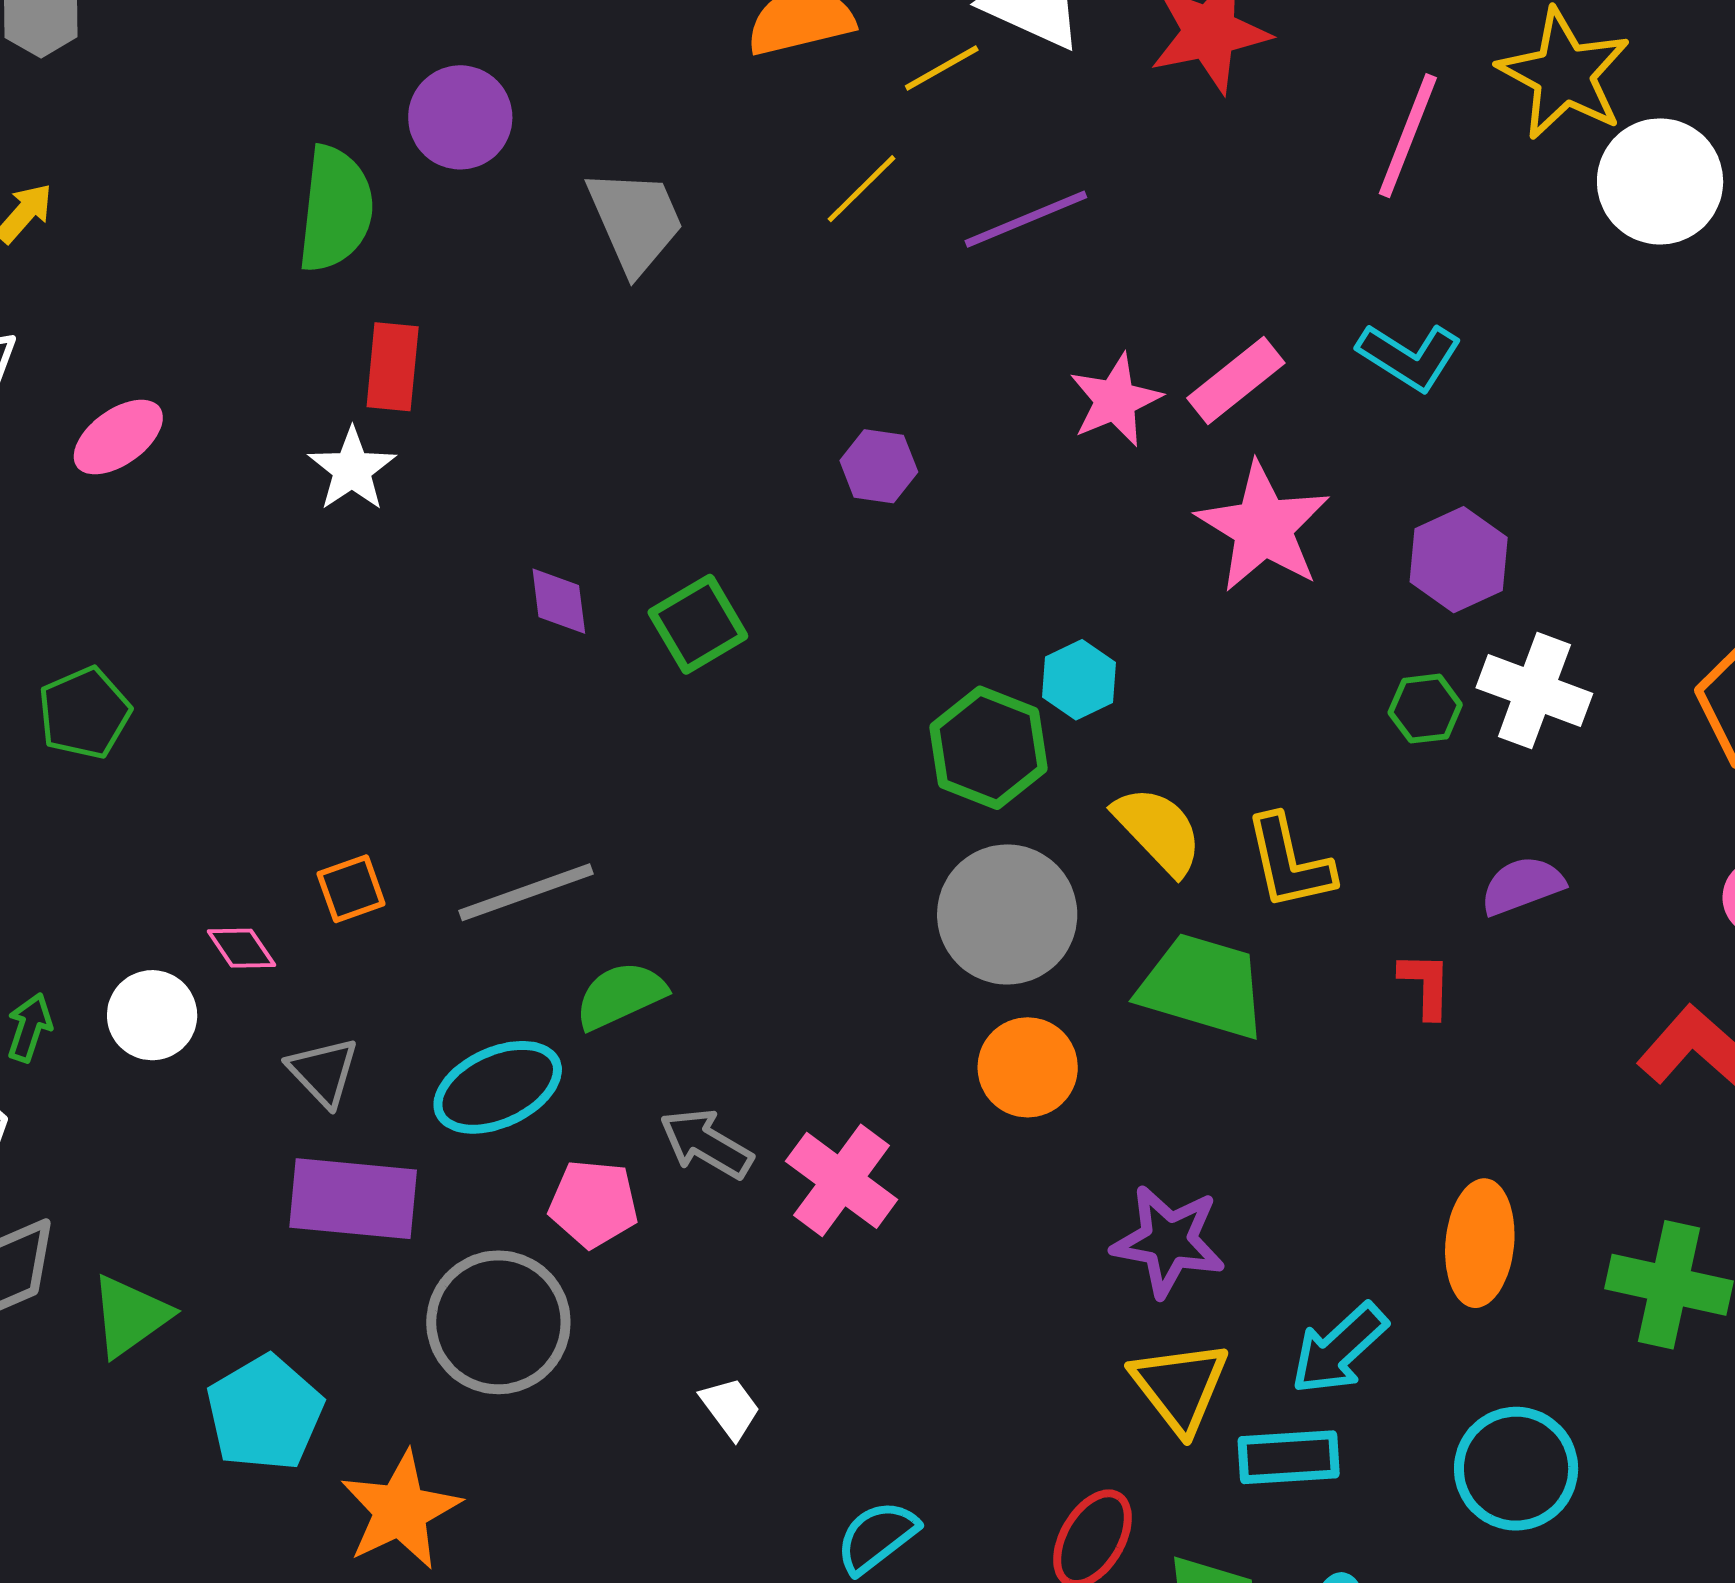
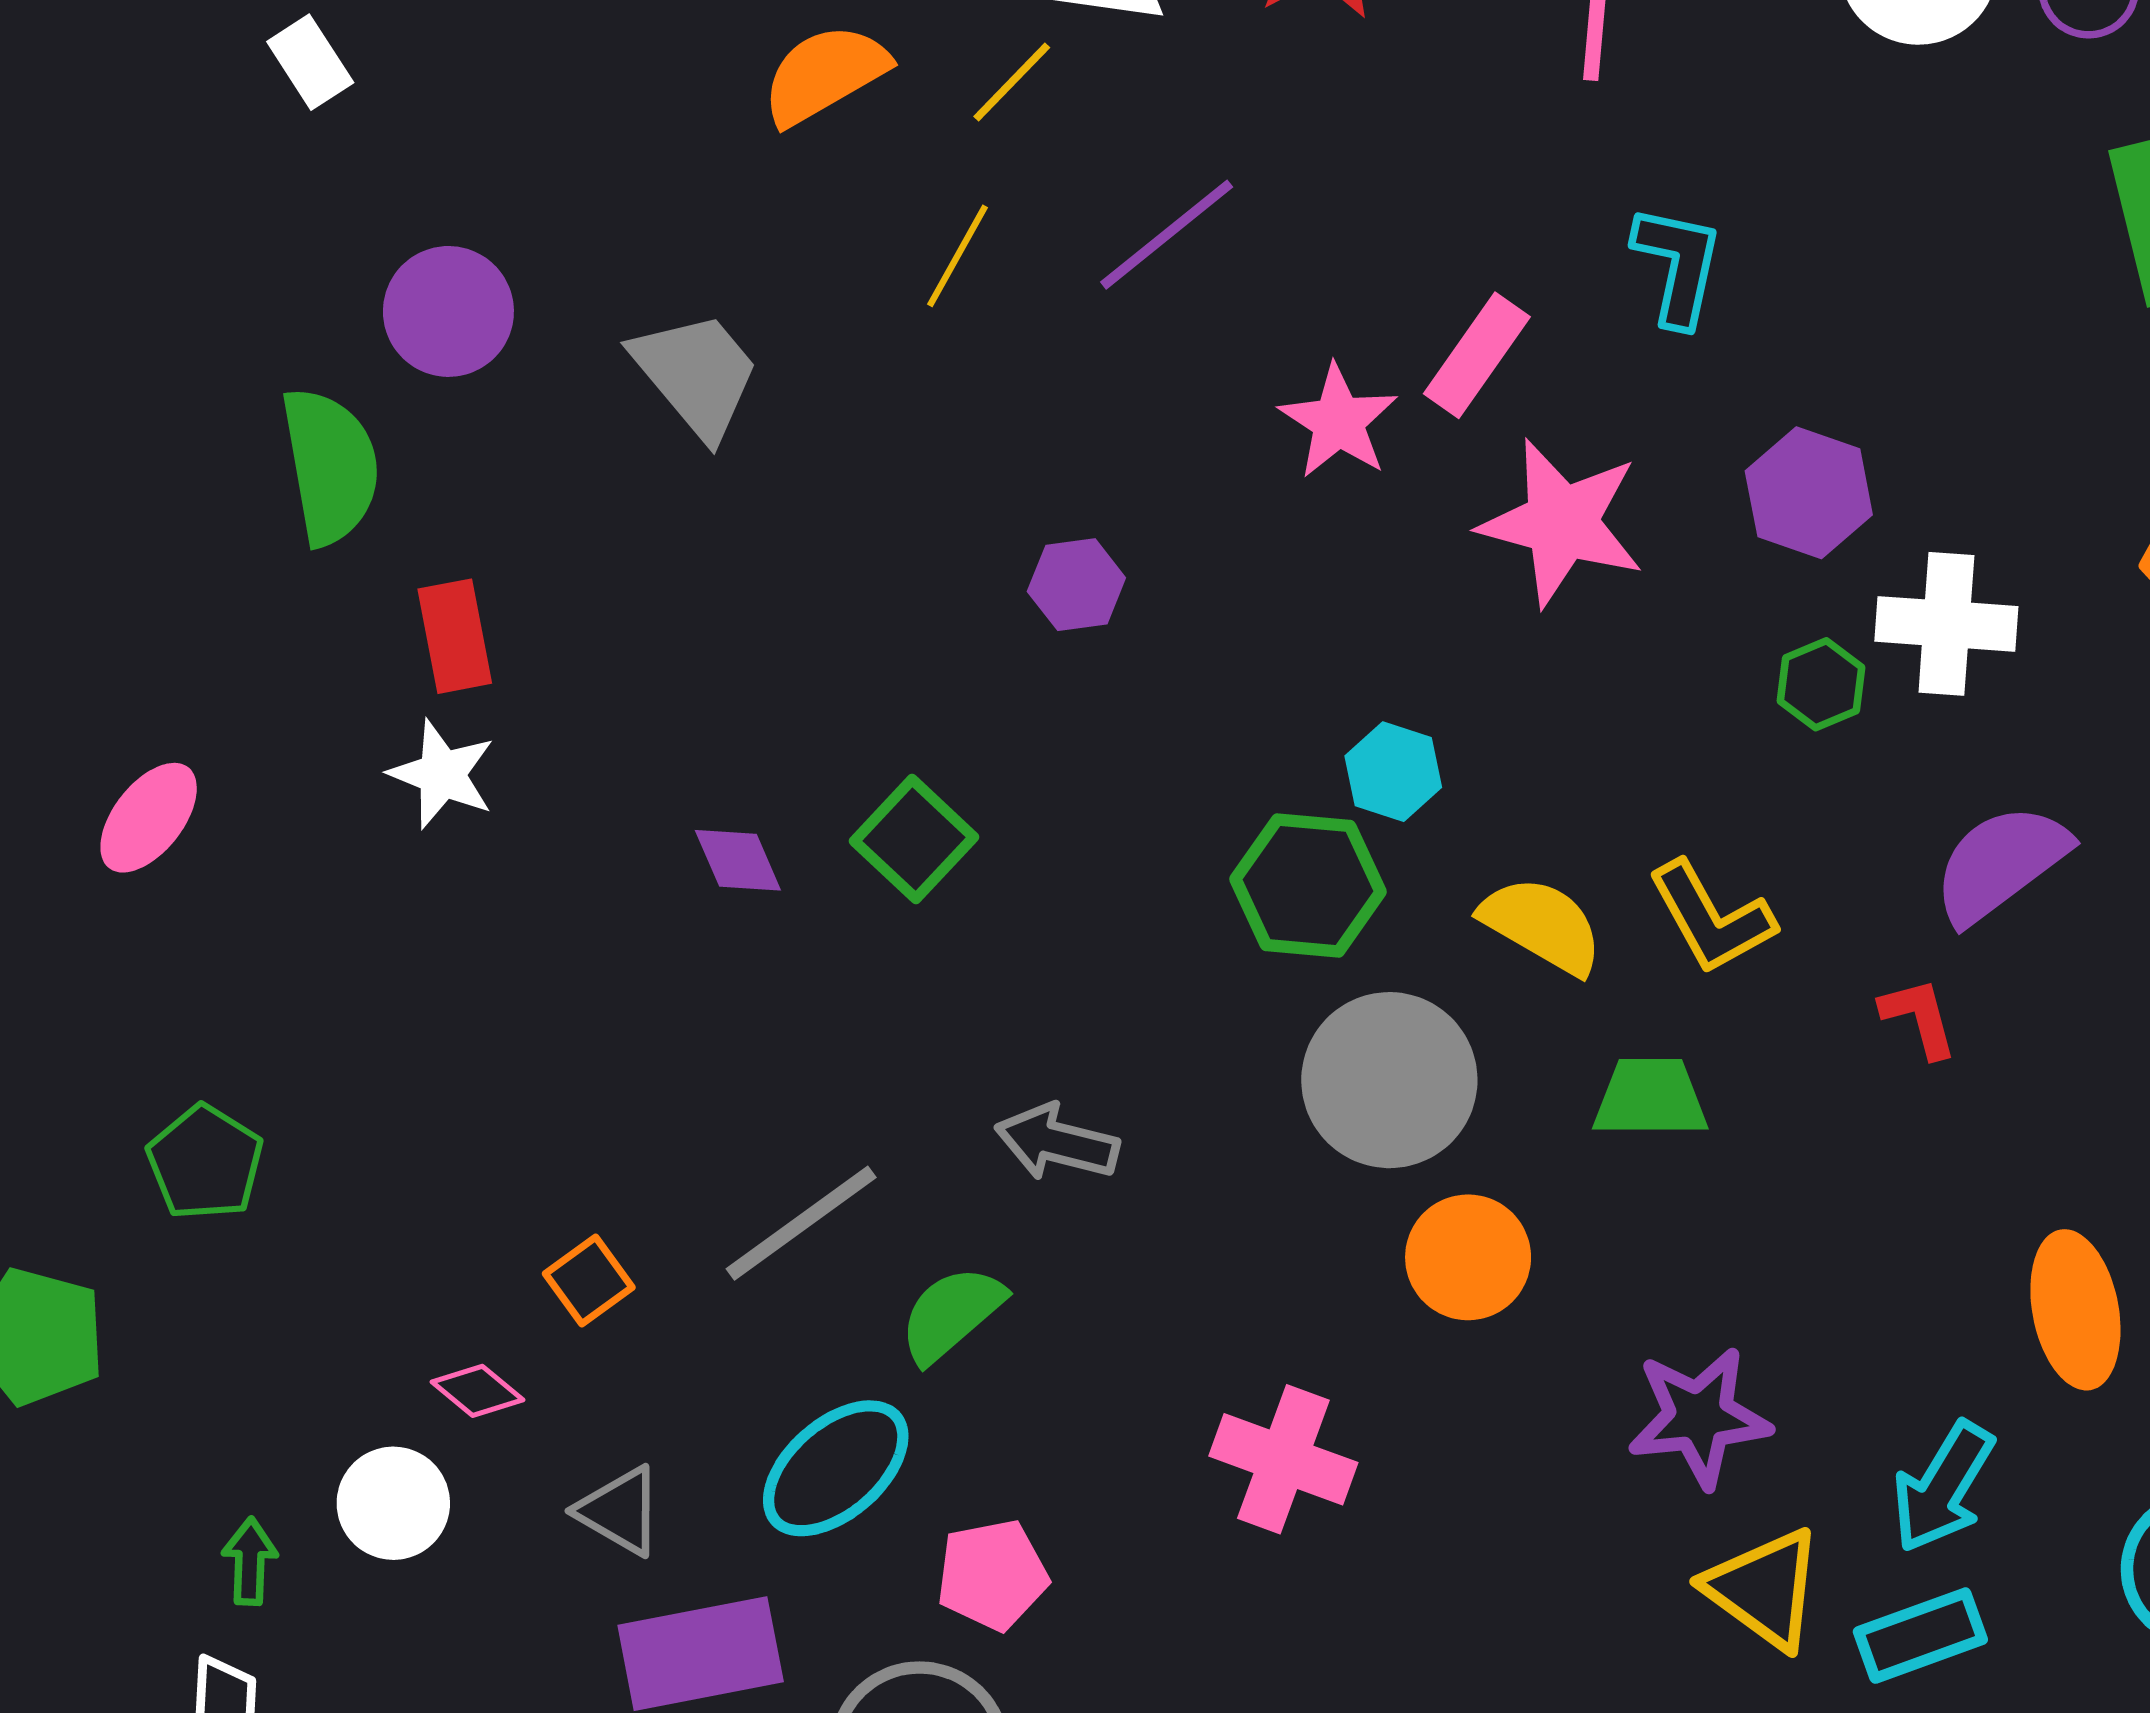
cyan L-shape: (1409, 357) -> (1678, 265), turned -94
purple semicircle: (1522, 886) -> (2000, 864), size x1.4
green trapezoid: (1203, 986) -> (1650, 1098), size x0.7
gray arrow: (706, 1144) -> (1057, 1142), moved

